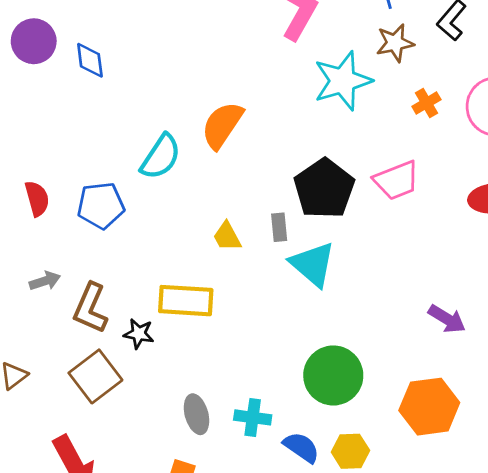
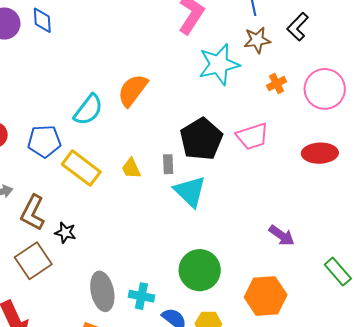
blue diamond: (90, 60) -> (42, 20), moved
yellow rectangle: (186, 301) -> (81, 168), moved, turned 30
gray ellipse: (196, 414) -> (102, 291), size x1.4

